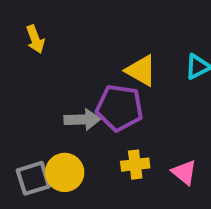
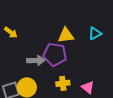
yellow arrow: (35, 39) -> (11, 32), moved, turned -32
yellow triangle: (141, 71) -> (66, 35), turned -36

